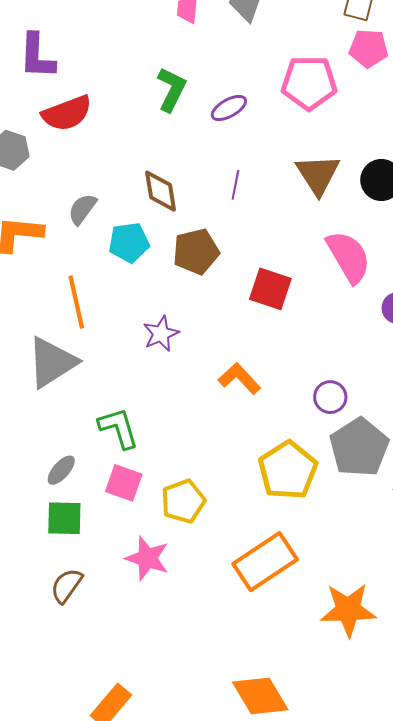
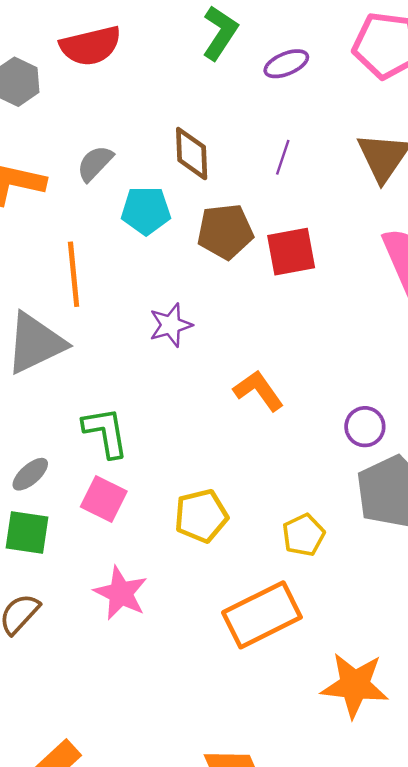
red square: (270, 289) -> (291, 252), moved, turned -36
yellow pentagon: (288, 470) -> (303, 535), moved, size x0.6
yellow pentagon: (183, 501) -> (201, 516), moved

